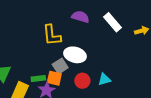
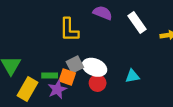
white ellipse: (75, 55) -> (94, 67), moved
cyan triangle: (104, 79) -> (132, 76), moved

